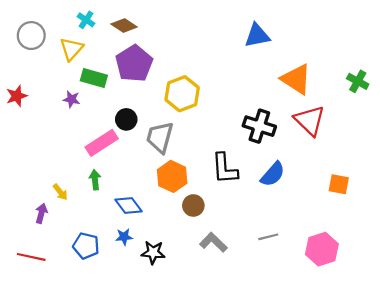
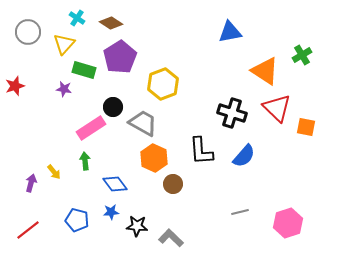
green cross: (358, 81) -> (302, 55), moved, turned 30
gray trapezoid: (160, 137) -> (143, 123), turned 104
orange square: (339, 184) -> (306, 127), moved
purple arrow: (41, 213) -> (31, 183), moved
gray L-shape: (213, 242) -> (171, 238), moved
red line: (31, 257) -> (28, 230), turned -50

